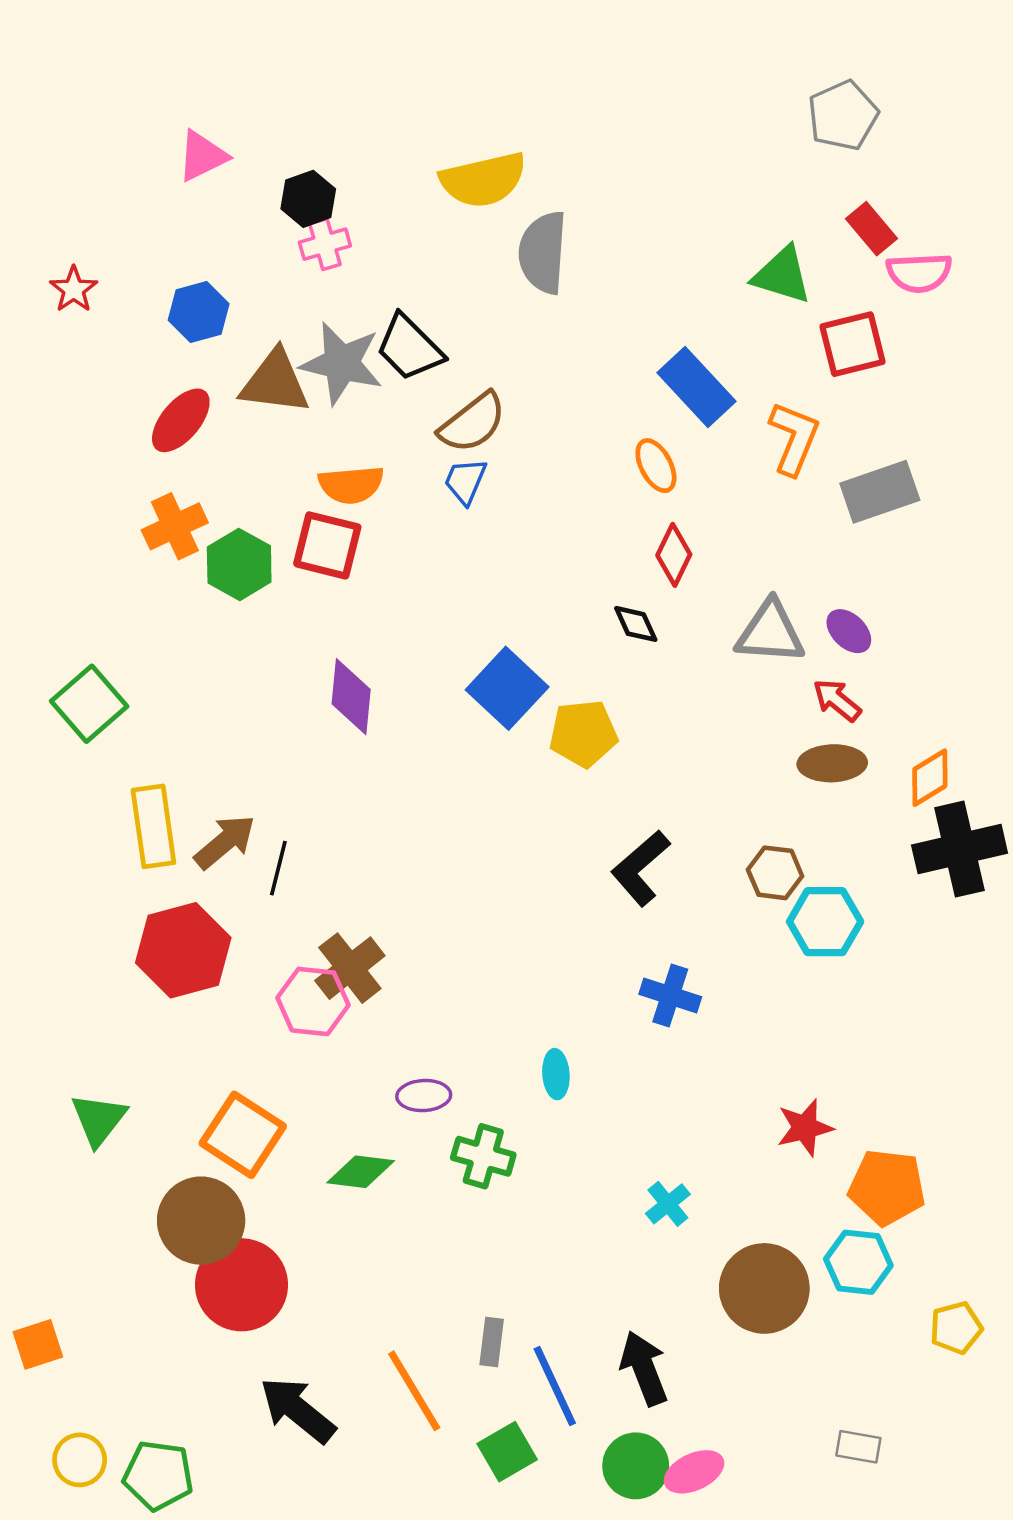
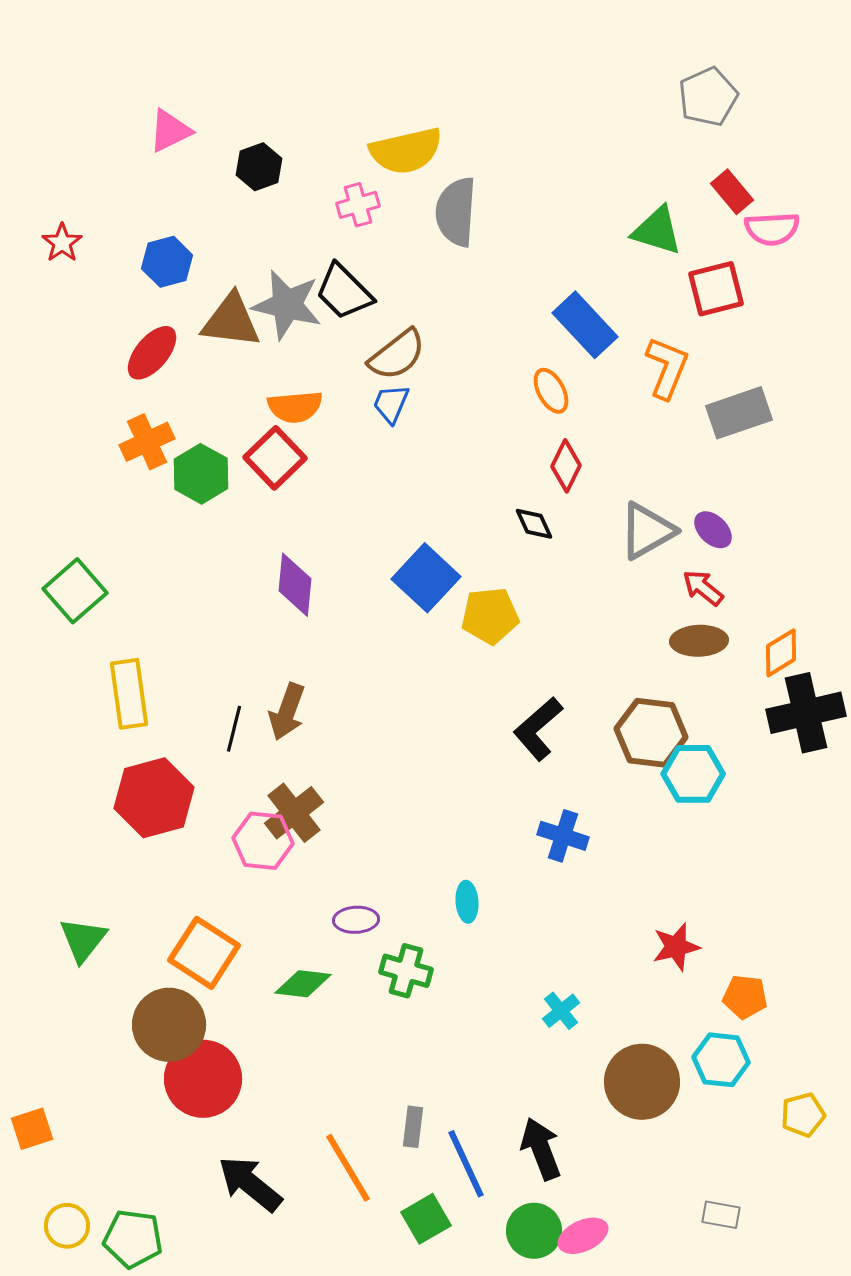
pink cross: (325, 244) -> (358, 205), moved
red square: (327, 545) -> (275, 458), turned 32
gray triangle: (770, 632) -> (647, 531), turned -34
brown arrow: (225, 842) -> (287, 712), moved, turned 150
brown hexagon: (775, 873) -> (651, 733), size x1.5
orange pentagon: (887, 1187) -> (745, 997), size x0.7

